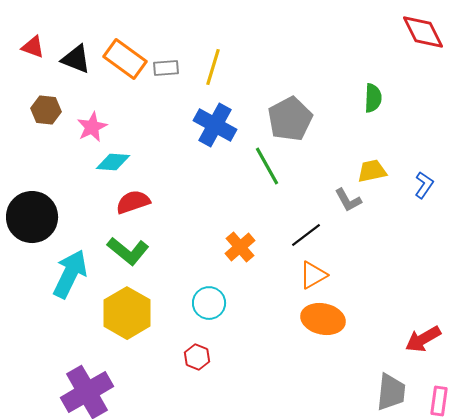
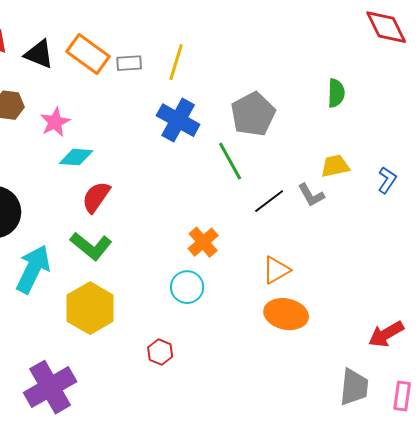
red semicircle: (133, 202) -> (96, 197), turned -36
black line: (306, 235) -> (269, 201), moved
cyan circle: (209, 303) -> (187, 287), moved

